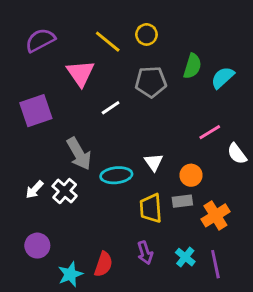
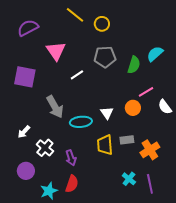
yellow line: (108, 42) -> (75, 15), moved
green semicircle: (192, 66) -> (134, 65), moved
purple square: (36, 111) -> (25, 77), turned 30
orange circle: (191, 175) -> (133, 108), moved
white cross: (65, 191) -> (45, 148), moved
purple arrow: (145, 253) -> (71, 158), moved

